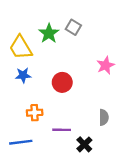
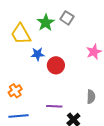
blue star: (23, 75) -> (38, 54), moved
orange cross: (35, 113) -> (15, 91), moved, turned -32

